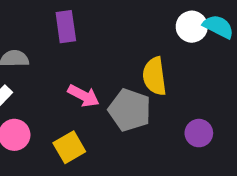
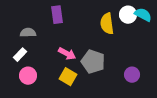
yellow semicircle: (155, 76) -> (107, 24), moved
yellow square: (69, 147) -> (68, 77), moved, turned -30

